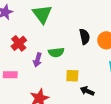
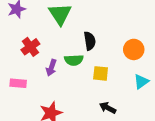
black semicircle: (85, 37) -> (90, 41), moved
yellow square: (72, 76) -> (101, 73), moved

